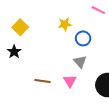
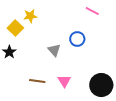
yellow star: (65, 24) -> (30, 16), moved
gray triangle: (80, 62) -> (54, 50), moved

